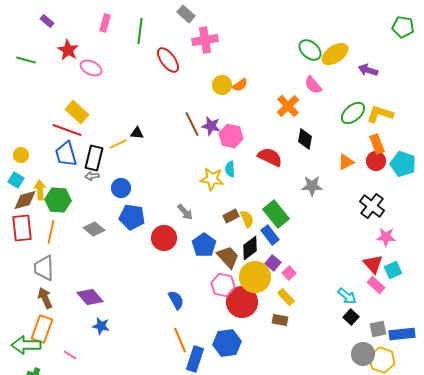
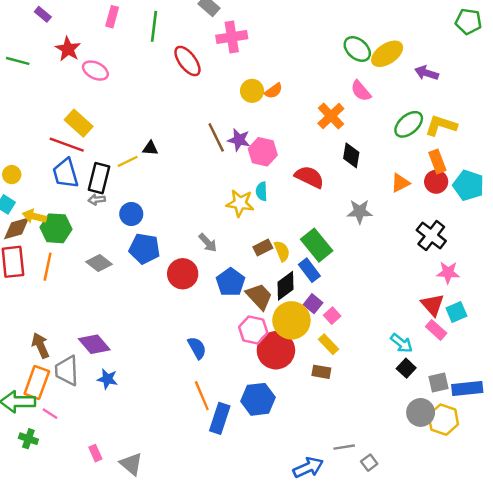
yellow arrow: (40, 190) -> (34, 216), turned -72
gray trapezoid: (44, 268) -> (67, 371), moved
pink line: (70, 355) -> (50, 414), moved

